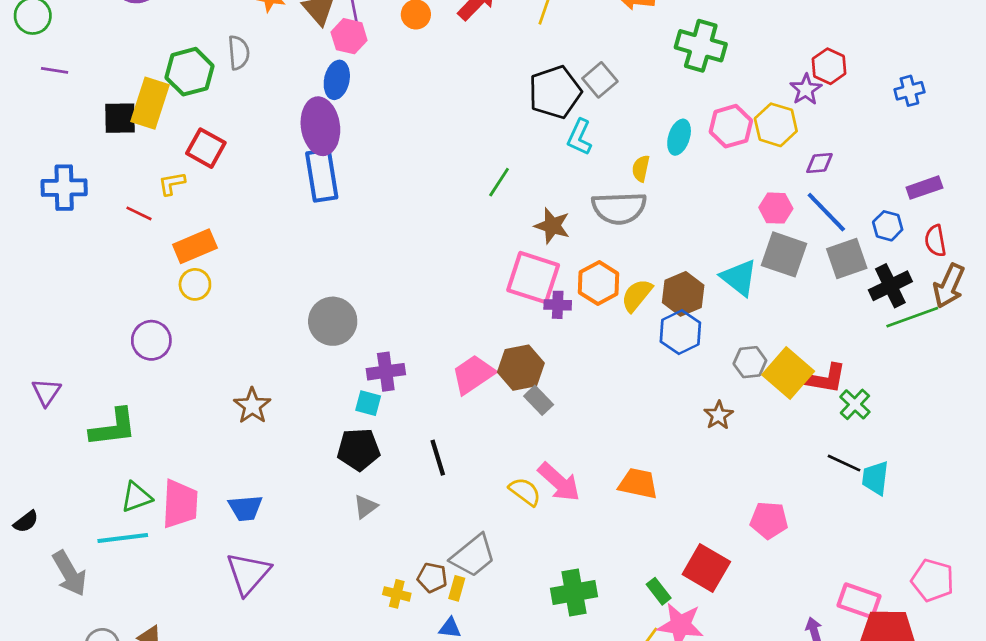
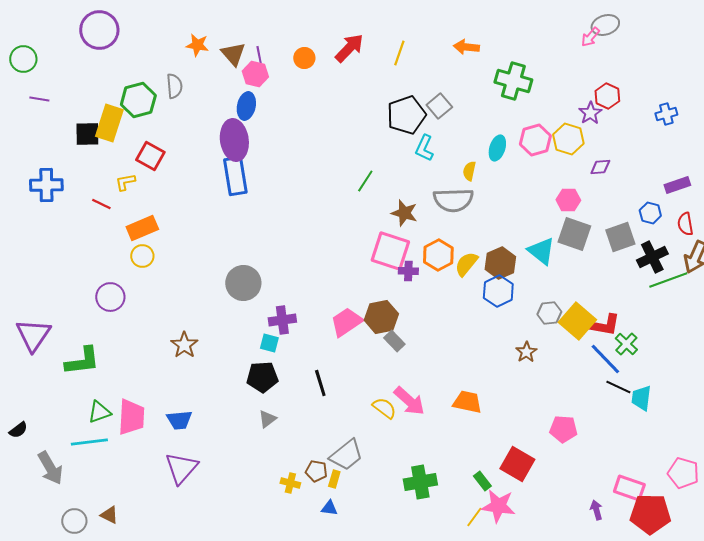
blue line: (826, 212) -> (605, 359), moved
purple triangle: (46, 392) -> (33, 335), size x1.6

